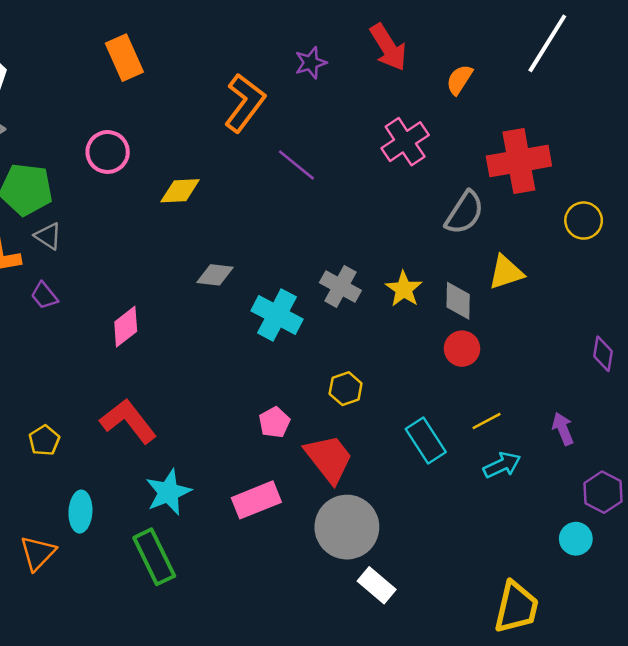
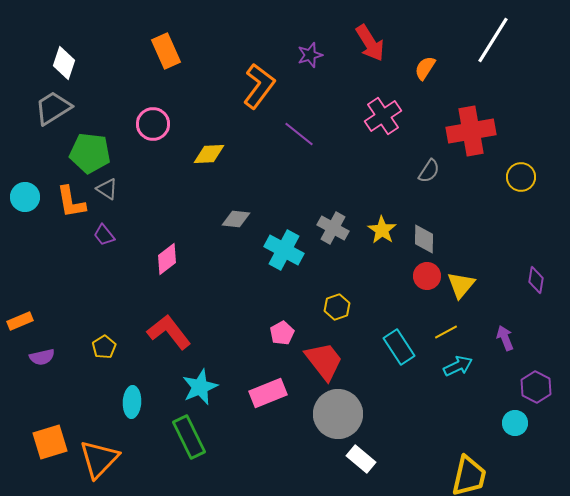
gray semicircle: (465, 213) -> (429, 171), size x0.7
yellow triangle: (506, 272) -> (461, 285), moved, turned -32
orange triangle: (38, 553) -> (99, 459), moved, size x1.4

